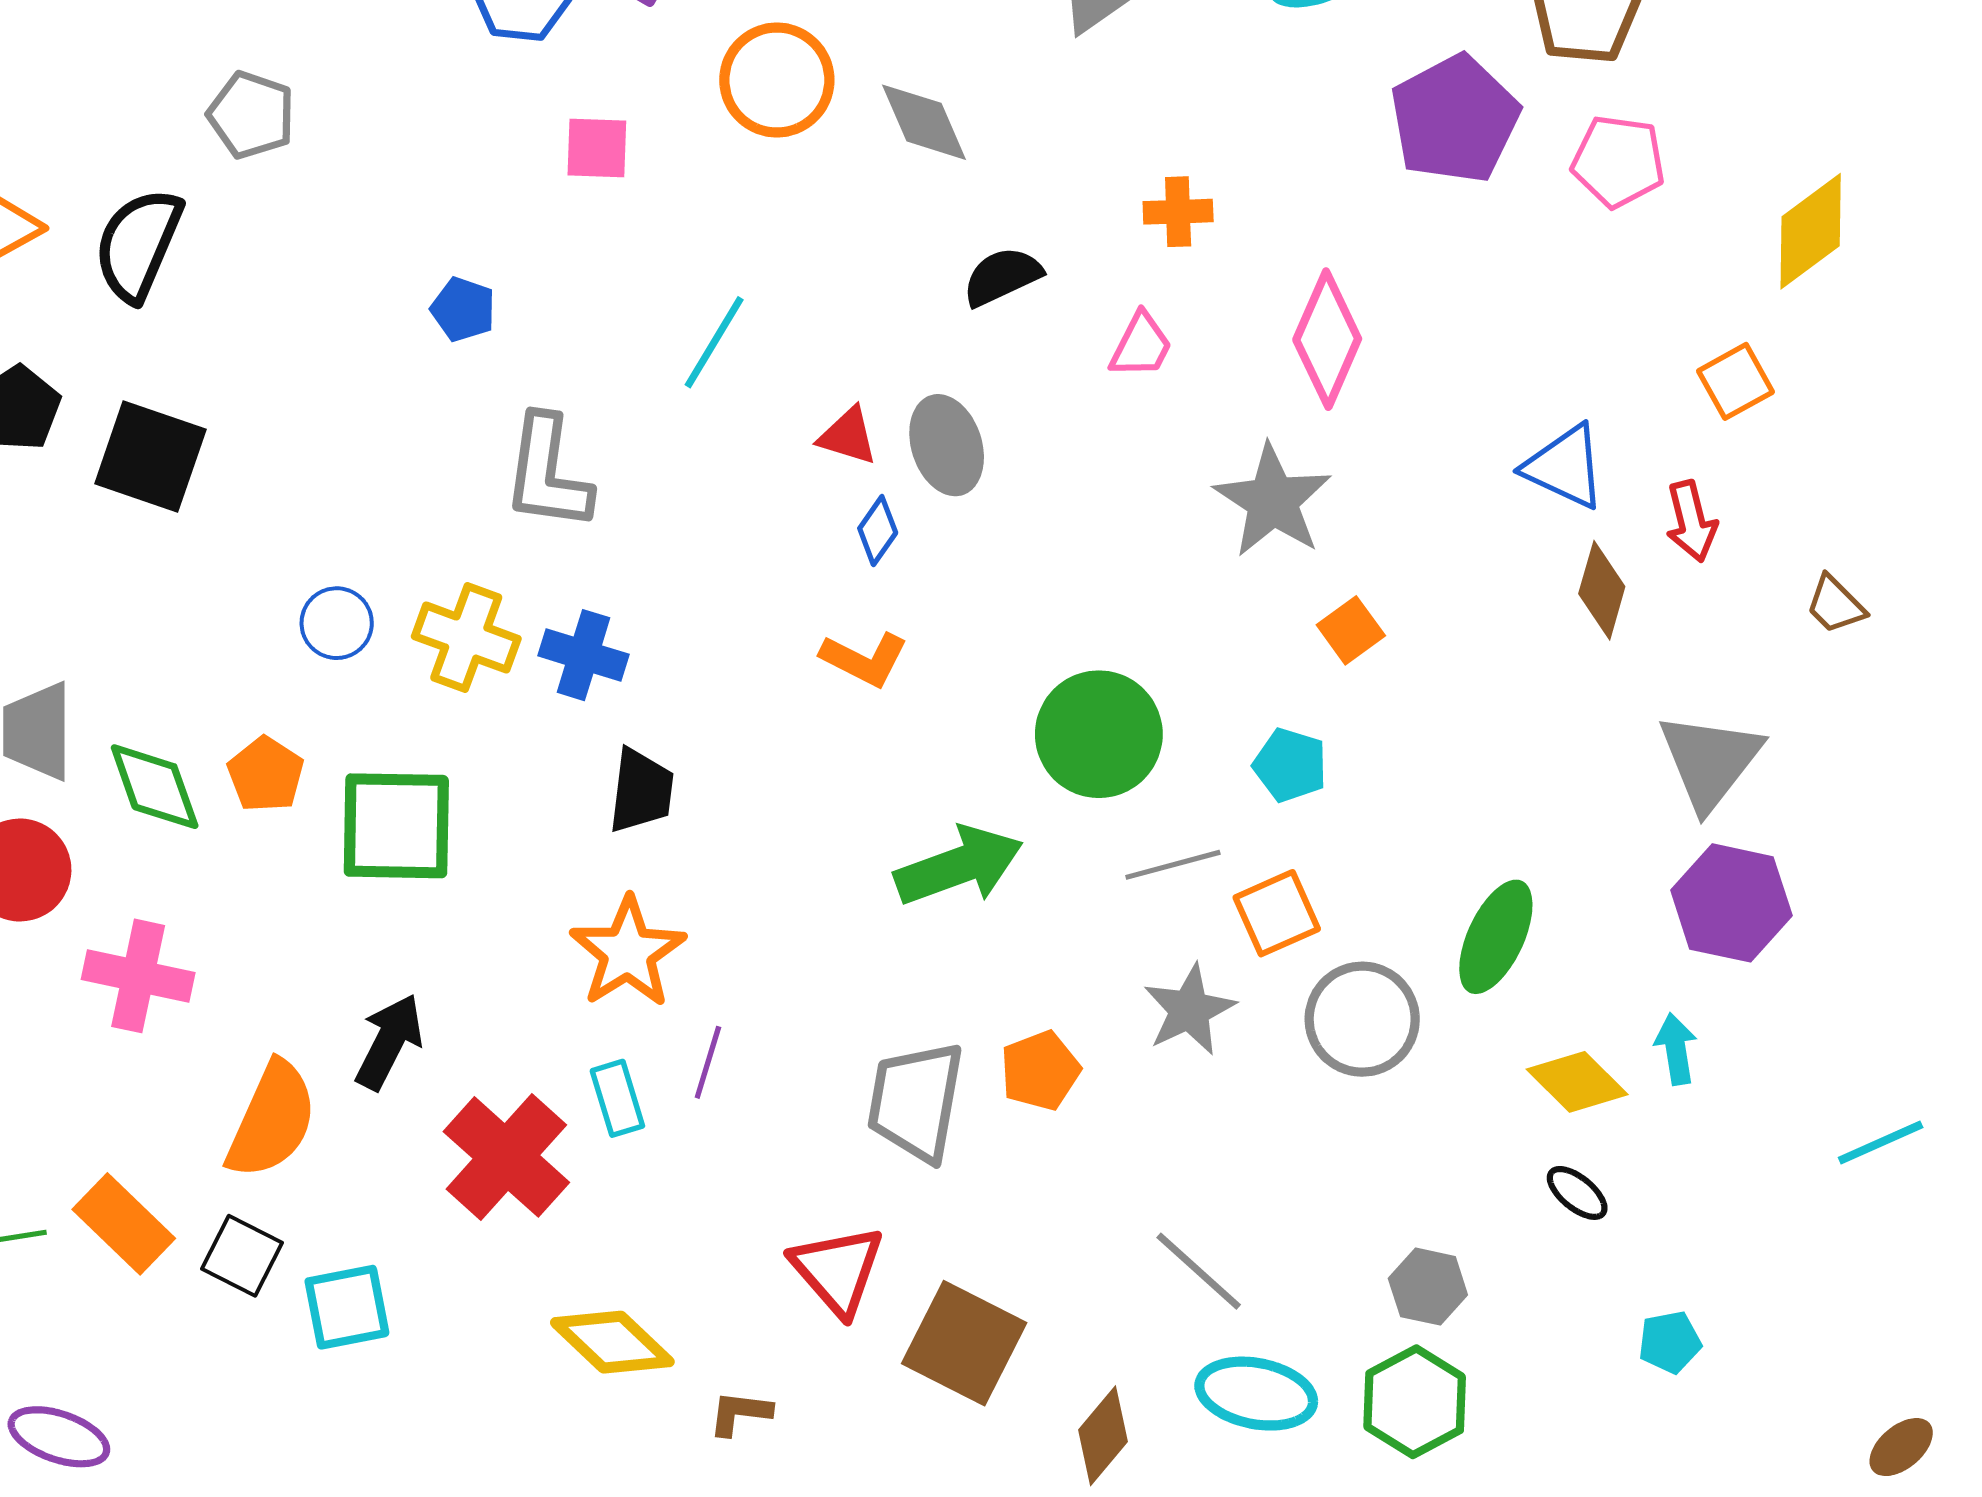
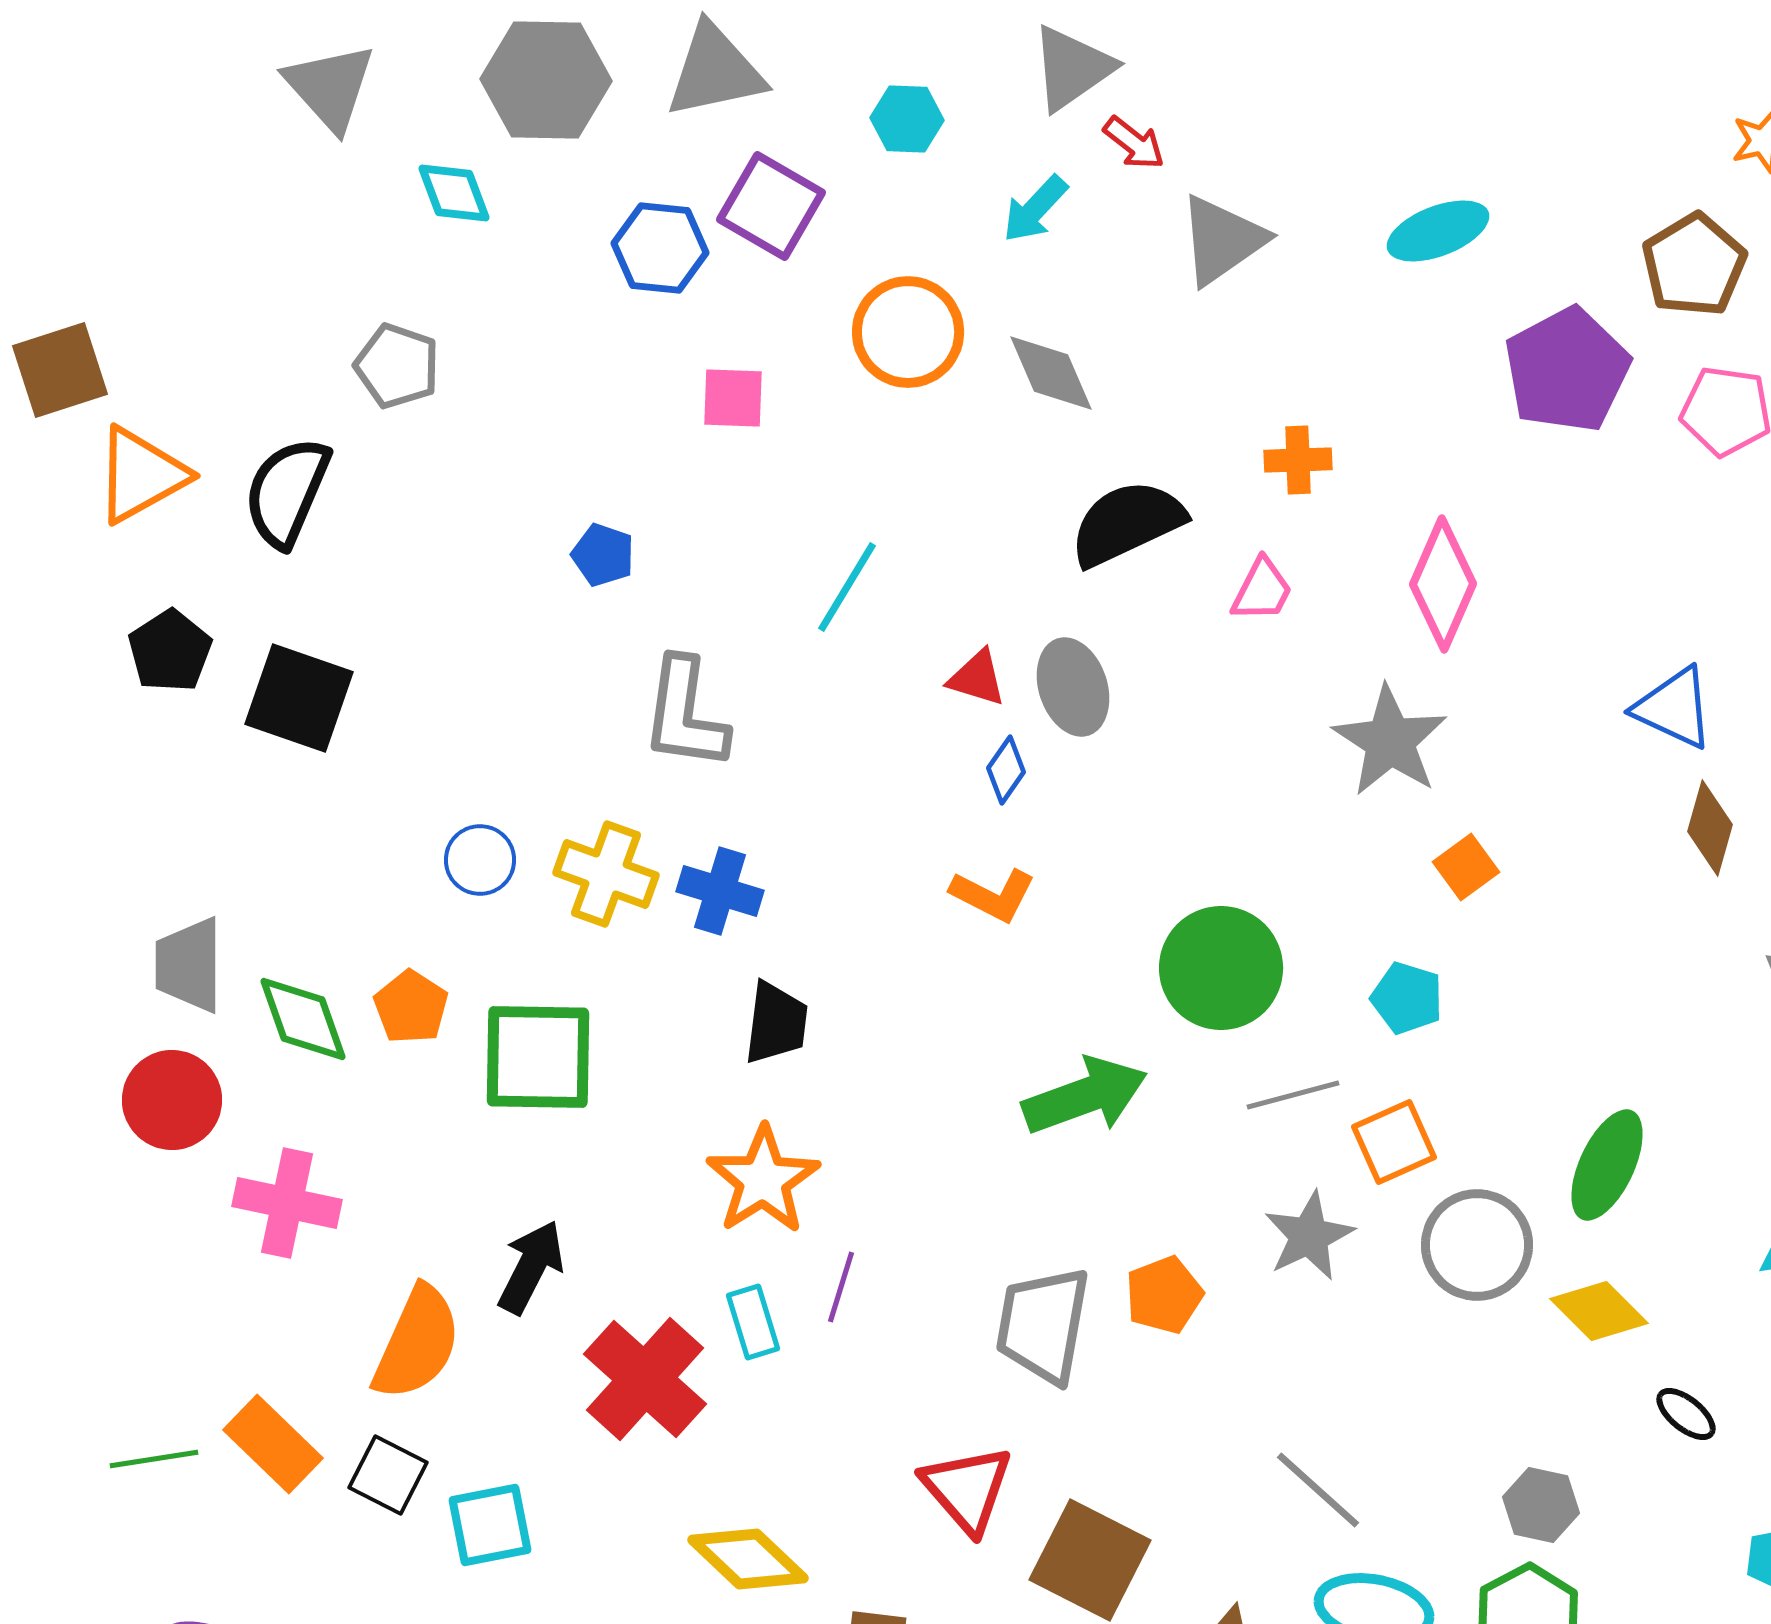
black semicircle: (1002, 276) -> (1127, 523), size x1.5
yellow diamond: (1577, 1082) -> (1599, 1311), moved

